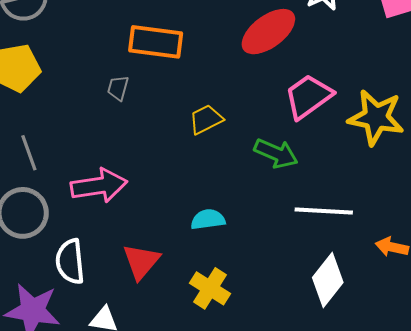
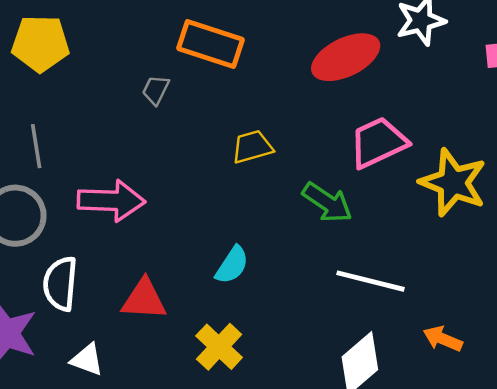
cyan semicircle: (208, 219) -> (232, 265), turned 120
red triangle: (141, 261) -> (144, 299), turned 42

